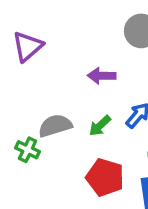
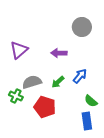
purple triangle: (28, 46) -> (19, 50), moved
red pentagon: (105, 177) -> (45, 107), moved

